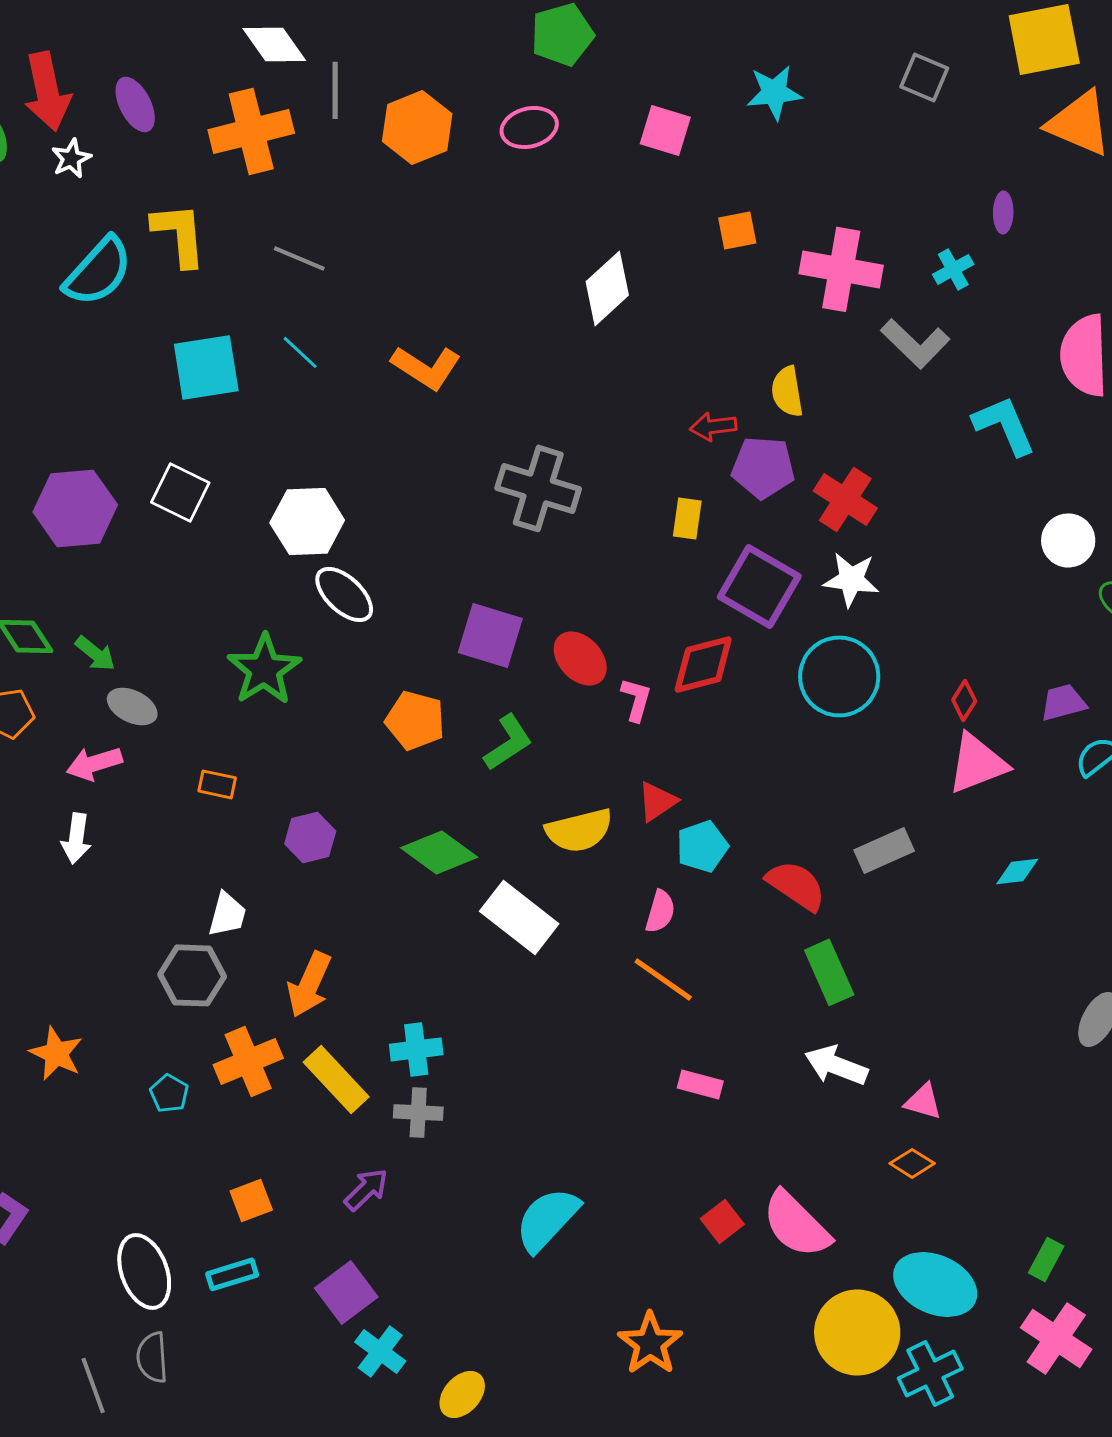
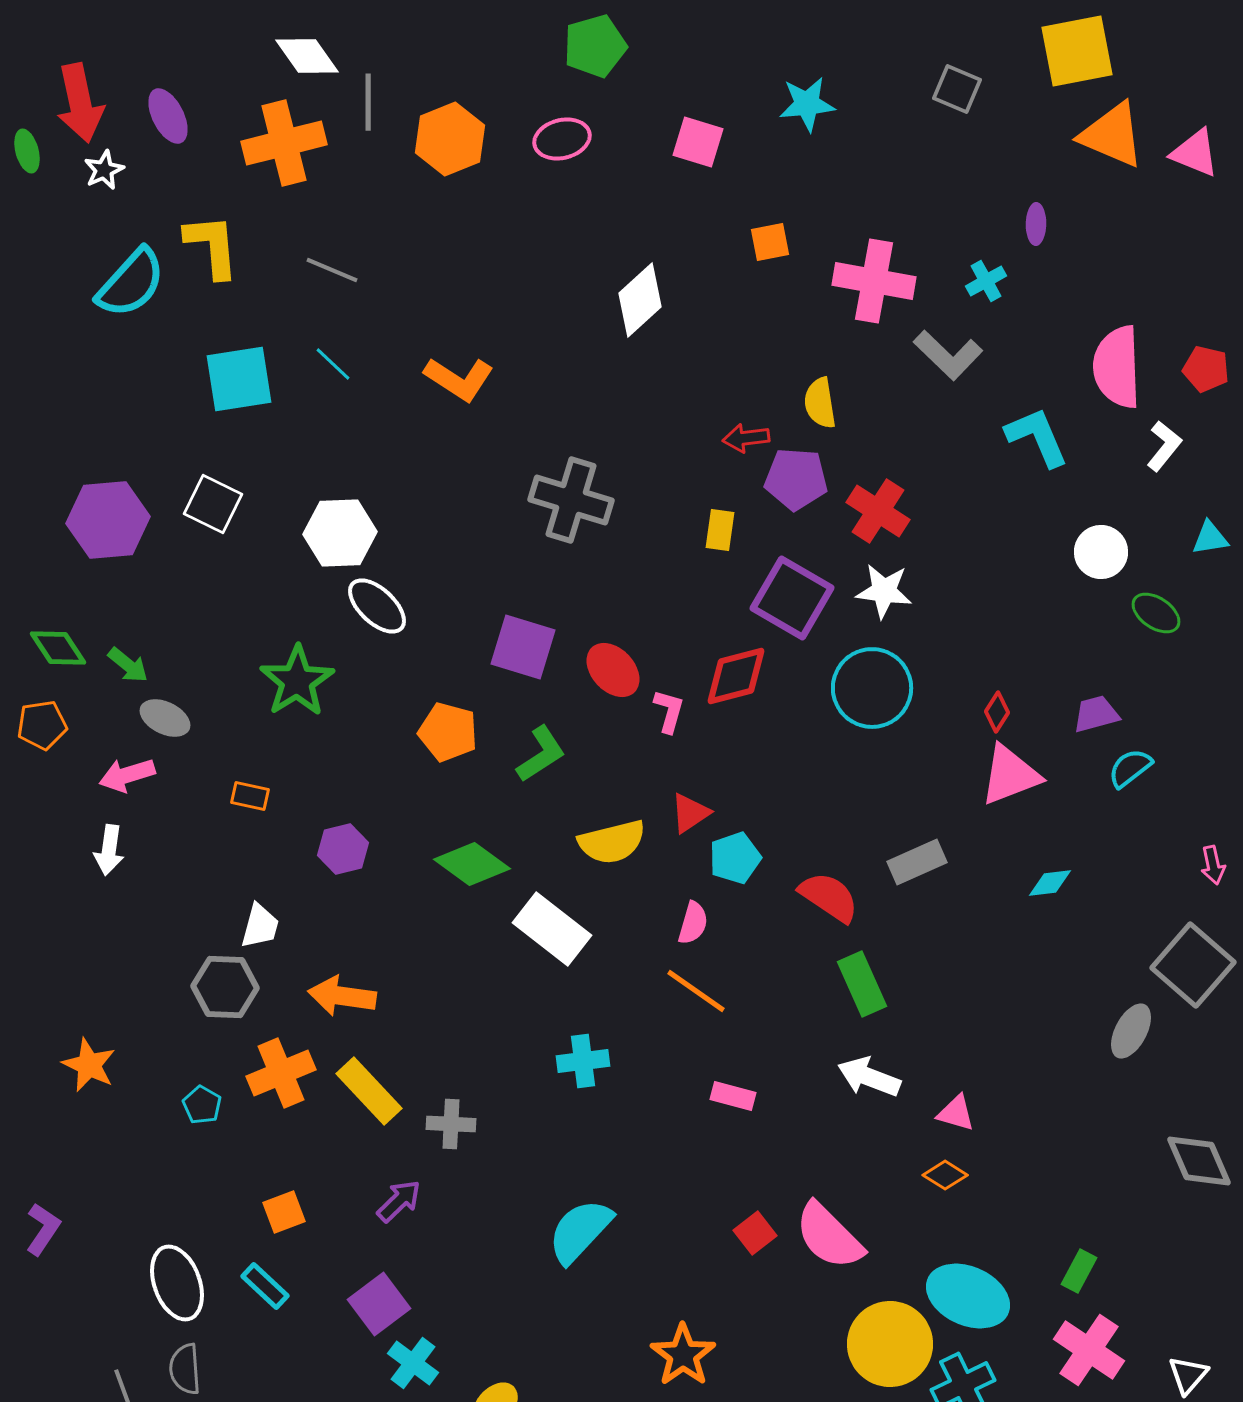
orange arrow: (309, 984) -> (342, 996), turned 74
cyan cross: (416, 1049) -> (583, 1061), moved
cyan rectangle: (232, 1274) -> (265, 1286), turned 60

